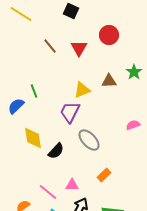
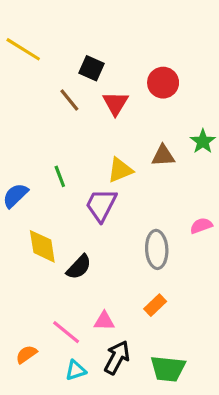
black square: (71, 11) -> (92, 68), moved
green line: (34, 91) -> (60, 176), moved
gray ellipse: (89, 140) -> (157, 249), moved, turned 40

